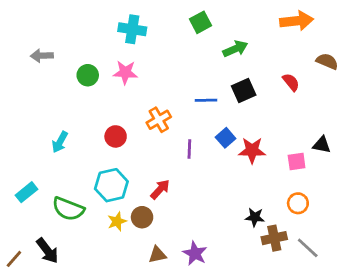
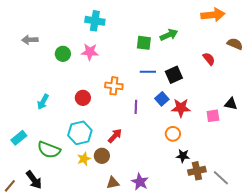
green square: (200, 22) -> (144, 43), moved, turned 35
black square: (244, 90) -> (174, 75), moved
orange cross: (159, 120) -> (114, 86), turned 36
orange circle: (298, 203) -> (173, 134), moved

